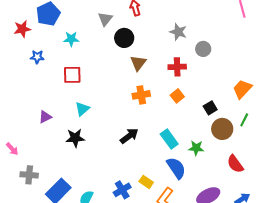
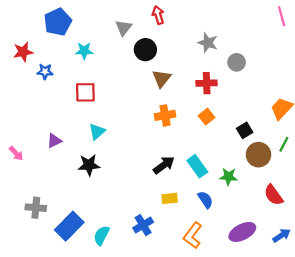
red star: (22, 29) -> (23, 52), moved
black arrow: (129, 136) -> (164, 165), moved
pink arrow: (12, 149) -> (16, 153), moved
blue semicircle: (176, 168) -> (205, 200), size x0.7
yellow rectangle: (146, 182) -> (170, 198), moved, turned -40

